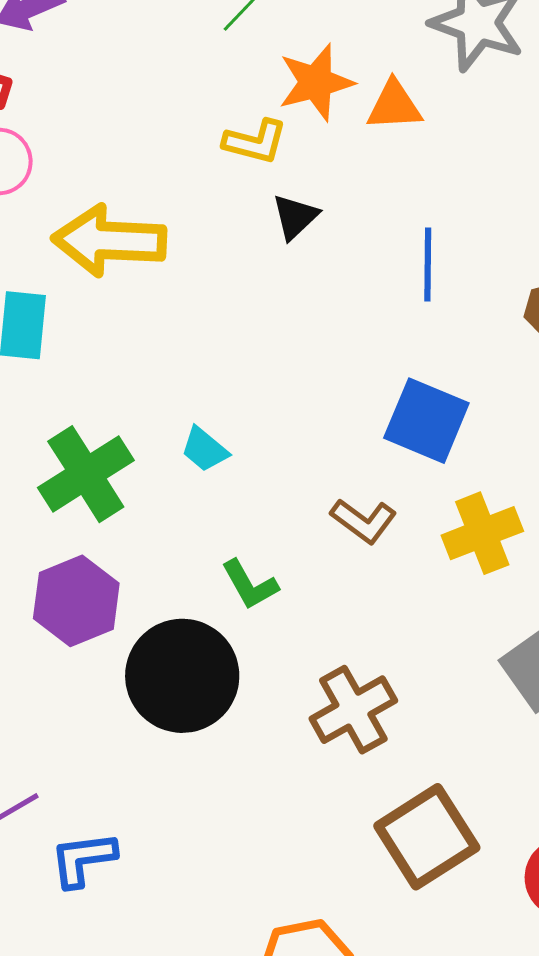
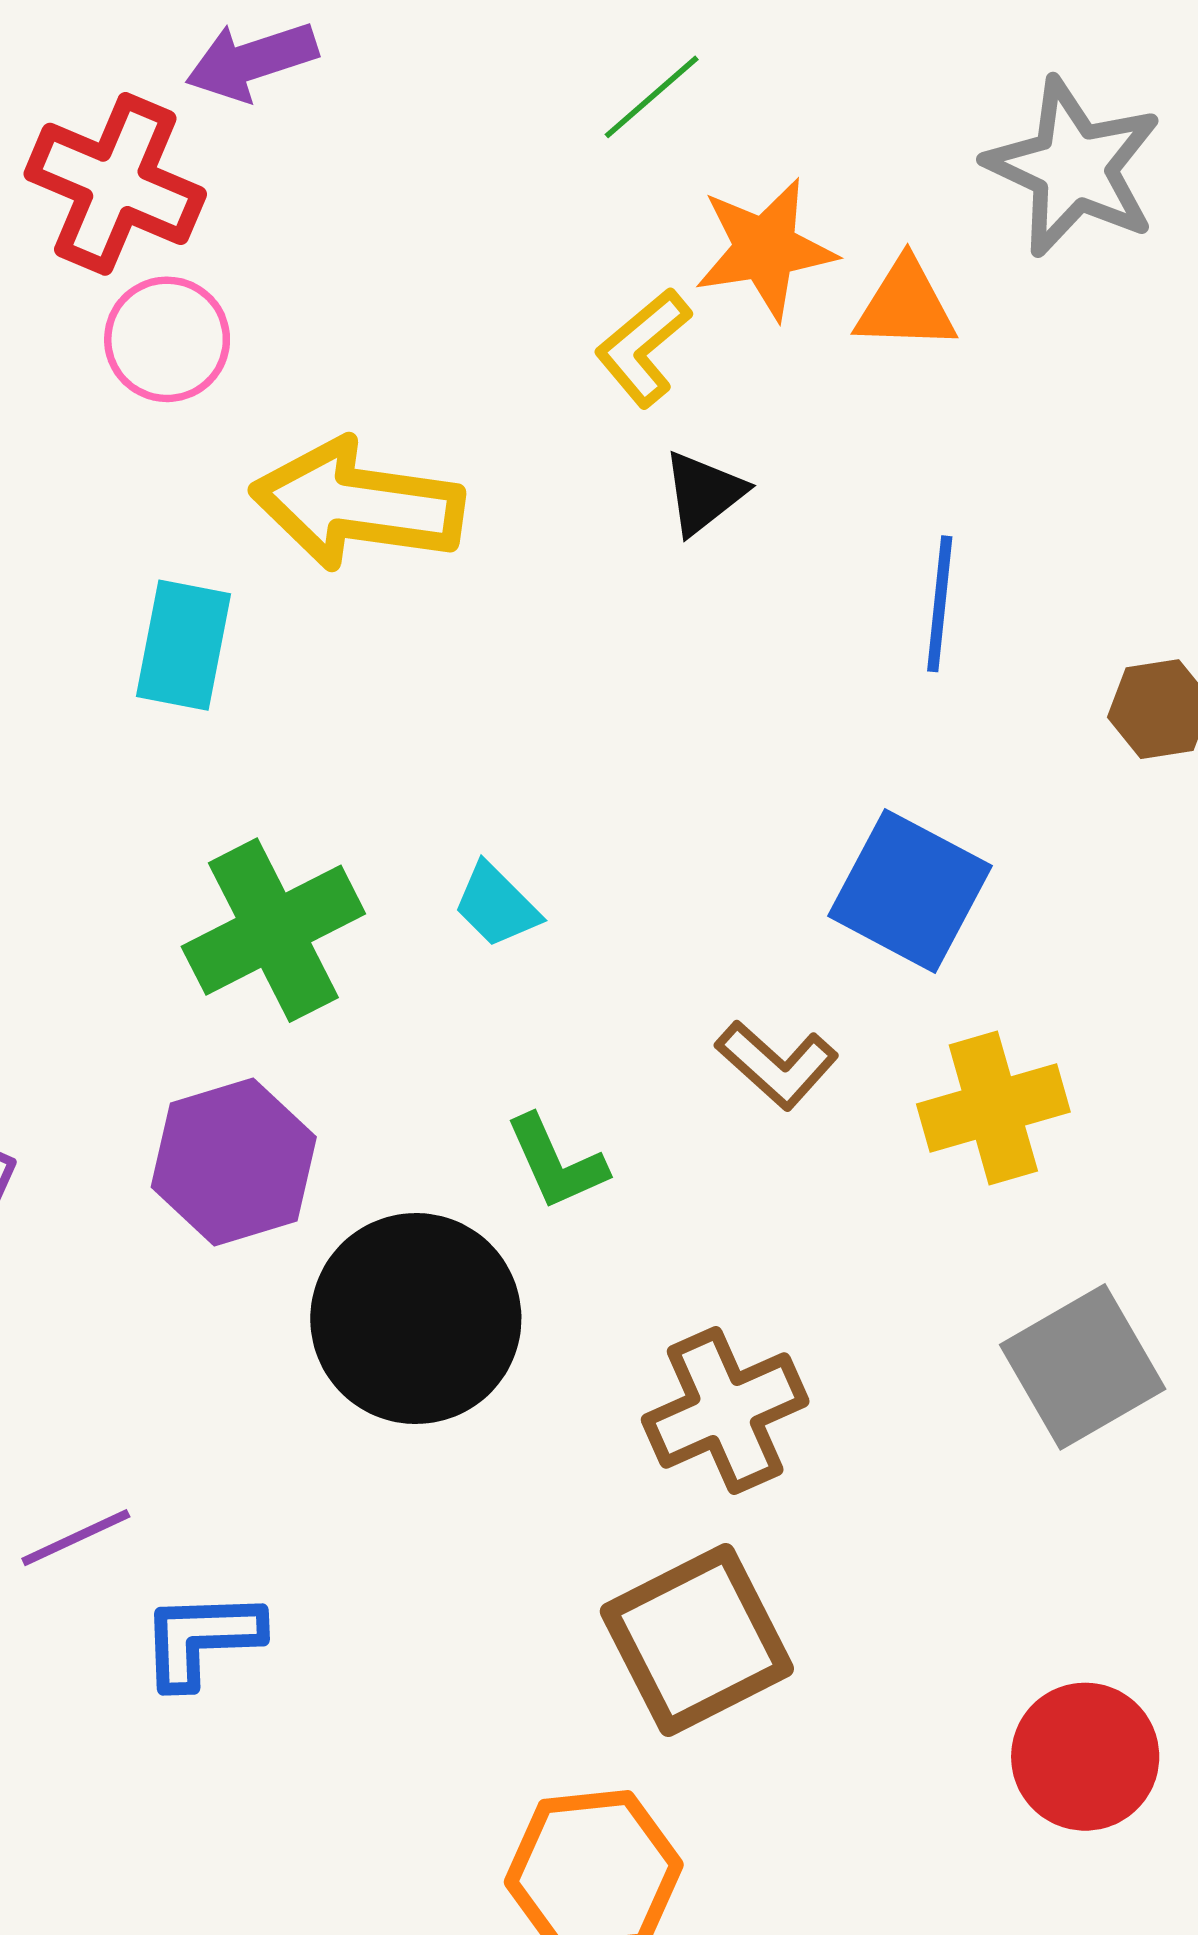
yellow L-shape: (255, 142) -> (643, 347), turned 120
brown square: (427, 837) -> (697, 1640), moved

